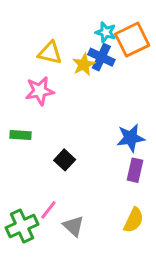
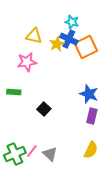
orange square: (132, 40) -> (86, 47), moved
blue star: (131, 138) -> (89, 94), turned 30
pink line: (48, 210) -> (32, 151), moved

